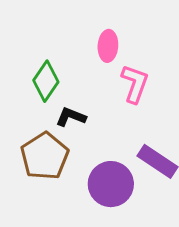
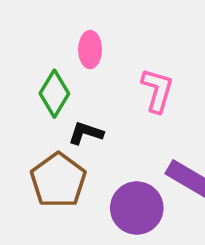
pink ellipse: (108, 46) -> (90, 50), moved

